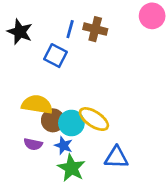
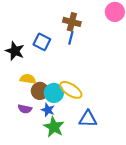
blue line: (70, 29) -> (71, 38), moved
black star: (20, 32) -> (15, 51), moved
yellow semicircle: (37, 104) -> (28, 79), size x0.7

